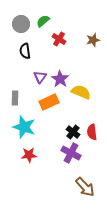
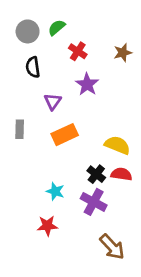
purple star: (60, 79) -> (87, 84), moved
yellow semicircle: (81, 92) -> (117, 145), moved
cyan star: (24, 127) -> (55, 191), moved, size x0.6
red semicircle: (92, 132) -> (121, 174), turned 105
red star: (29, 155) -> (47, 226), moved

